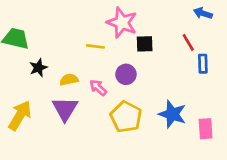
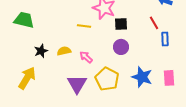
black star: (38, 68) -> (41, 51), moved
purple circle: (126, 74) -> (121, 47), moved
purple triangle: (65, 109) -> (77, 84), moved
pink rectangle: (206, 129) -> (169, 78), moved

